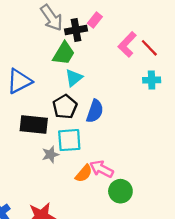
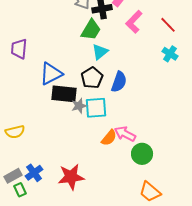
pink L-shape: (127, 44) -> (134, 22), moved
cyan cross: (152, 80) -> (170, 54), turned 35
blue triangle: (19, 81) -> (51, 74), moved
gray star: (50, 154) -> (79, 106), moved

